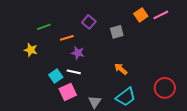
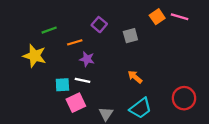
pink line: (161, 15) -> (180, 17), turned 42
yellow star: (31, 50) -> (35, 56), size x1.5
cyan square: (56, 76) -> (62, 85), turned 32

